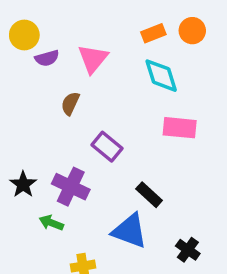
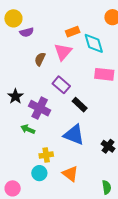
orange rectangle: (153, 33) -> (73, 32), moved
pink triangle: (93, 59) -> (63, 52), moved
black star: (23, 184) -> (15, 96), moved
black rectangle: (149, 195) -> (80, 105), moved

